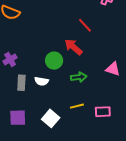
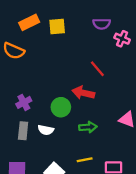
red arrow: (73, 47) -> (83, 93), turned -30
purple cross: (10, 59) -> (24, 102), moved

